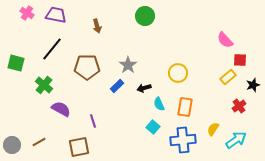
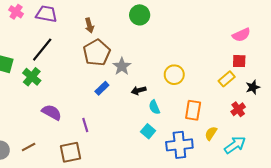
pink semicircle: (225, 40) -> (241, 35), moved, turned -72
brown pentagon: (87, 67) -> (97, 53), moved, turned -30
green cross: (44, 85) -> (32, 77), moved
blue rectangle: (117, 86) -> (102, 88), moved
orange rectangle: (185, 107) -> (193, 110), moved

